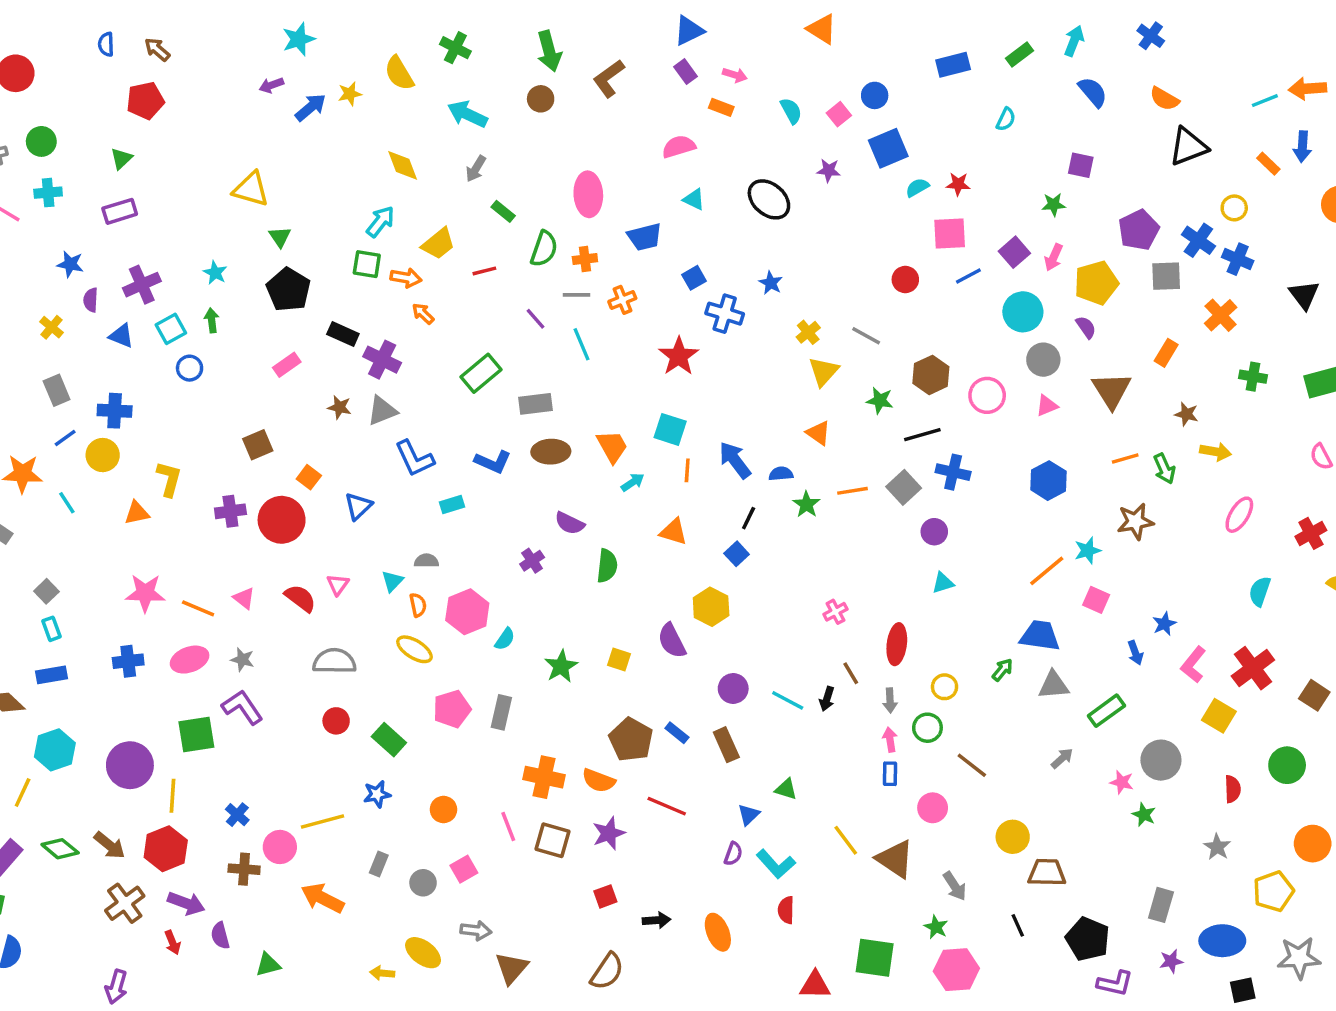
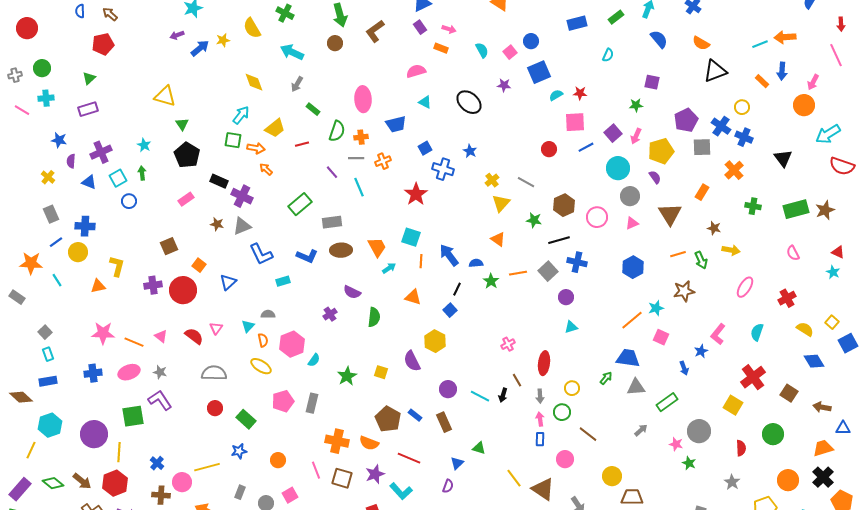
pink L-shape: (1193, 665) -> (718, 334), moved
cyan L-shape: (776, 864) -> (401, 491), moved

